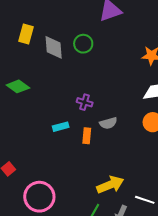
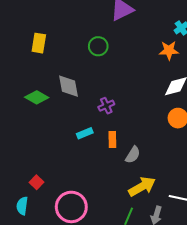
gray diamond: (54, 47) -> (68, 86), moved
purple cross: (85, 102) -> (106, 106), turned -35
gray semicircle: (108, 123) -> (133, 155), moved, turned -36

